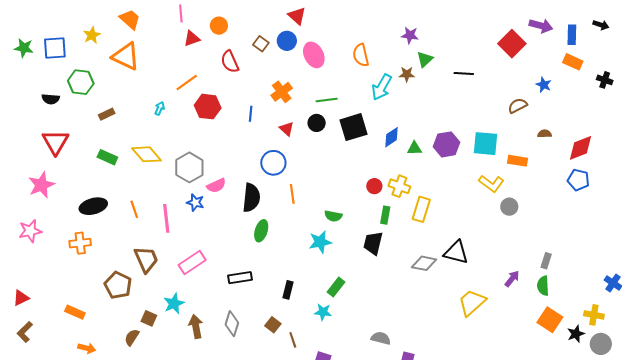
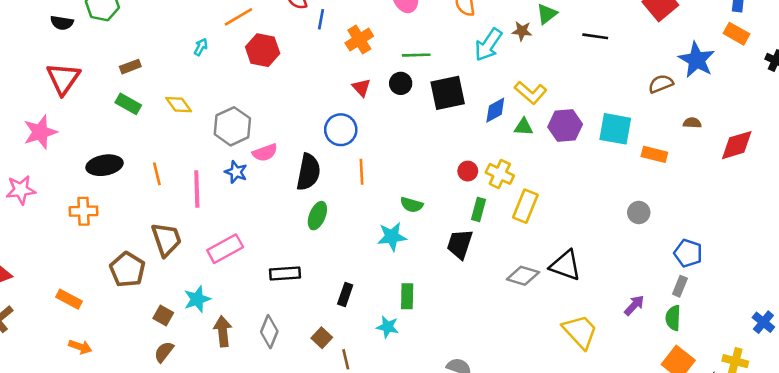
blue star: (544, 85) -> (697, 60), size x1.8
brown rectangle: (107, 114) -> (130, 67), moved
blue line: (251, 114) -> (321, 19), moved
yellow diamond: (146, 154) -> (179, 105), size x0.7
blue pentagon: (578, 180) -> (688, 253), moved
yellow L-shape: (491, 184) -> (531, 93), moved
green rectangle: (336, 287) -> (407, 296), turned -42
yellow trapezoid: (472, 302) -> (580, 331), turned 84
brown semicircle: (132, 337) -> (164, 352), moved

